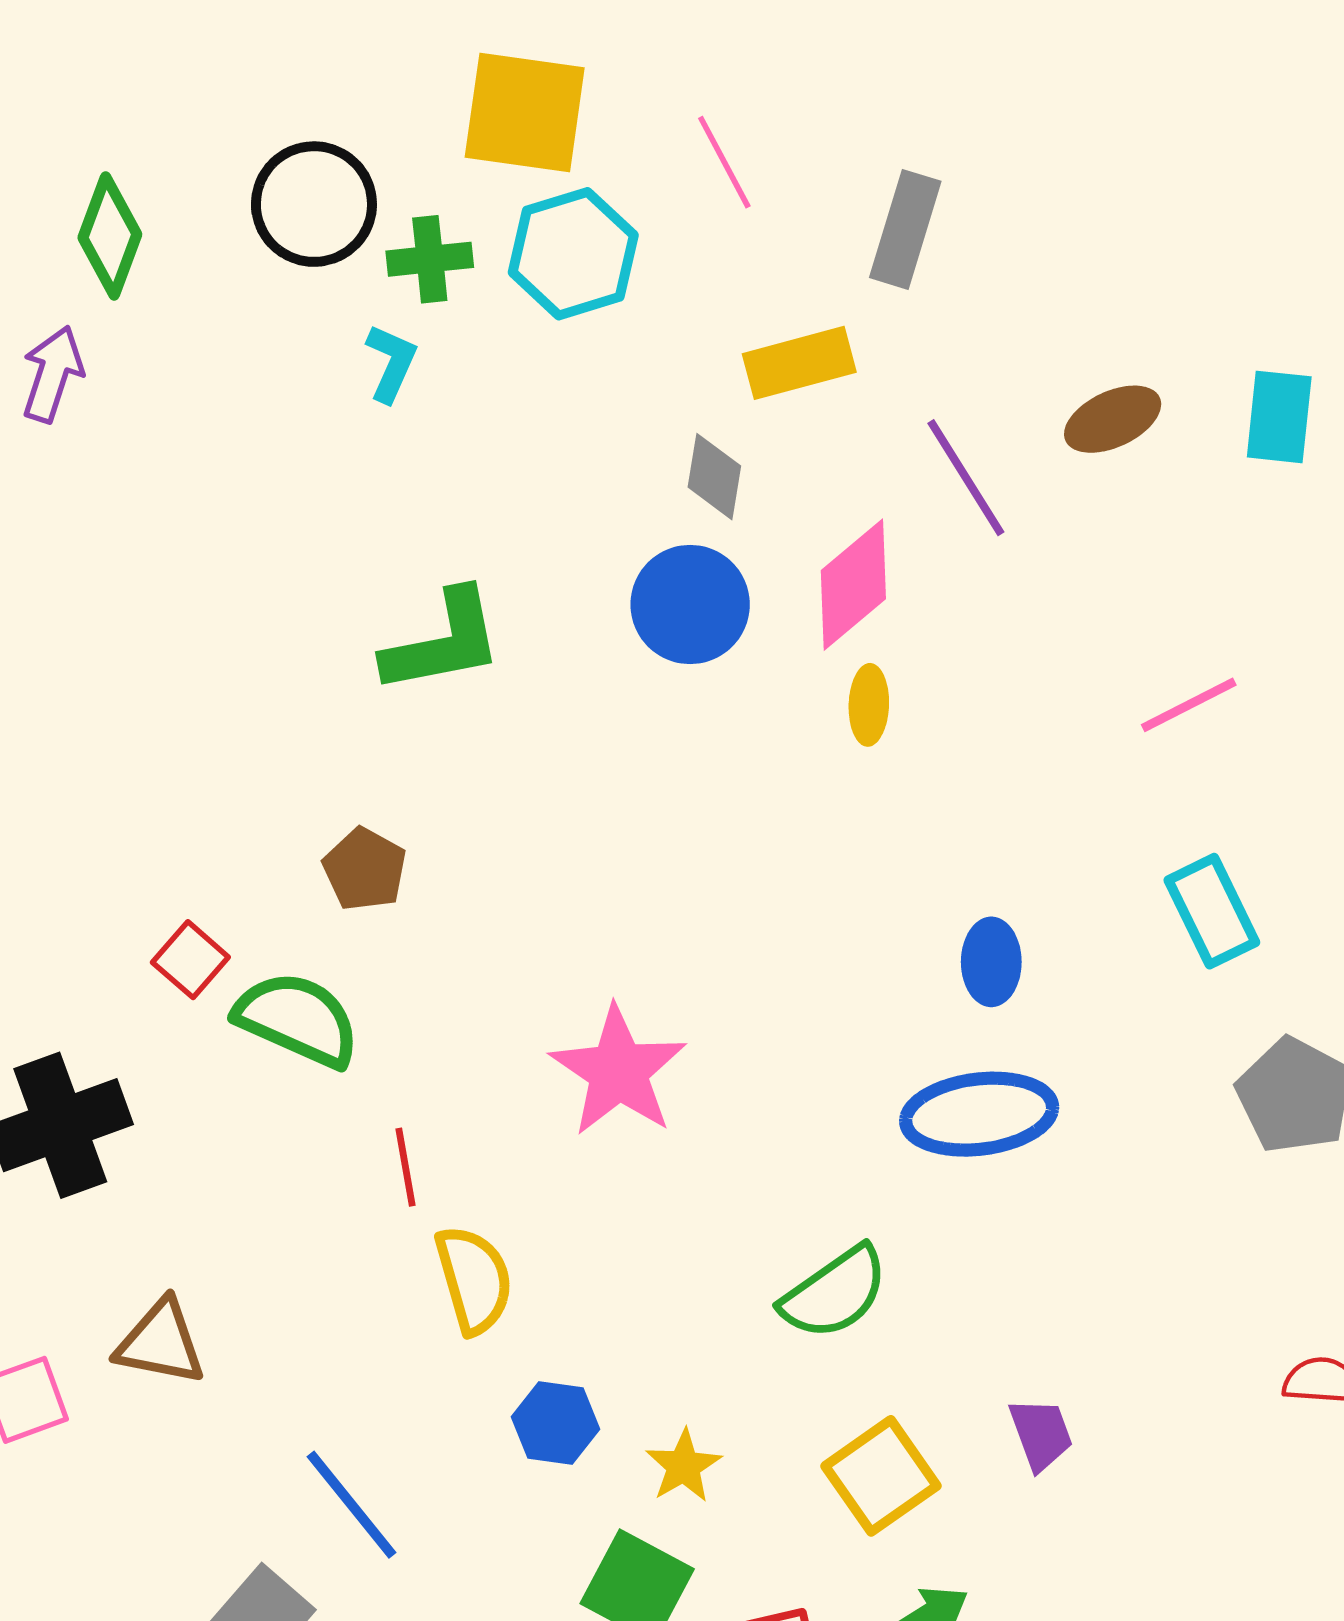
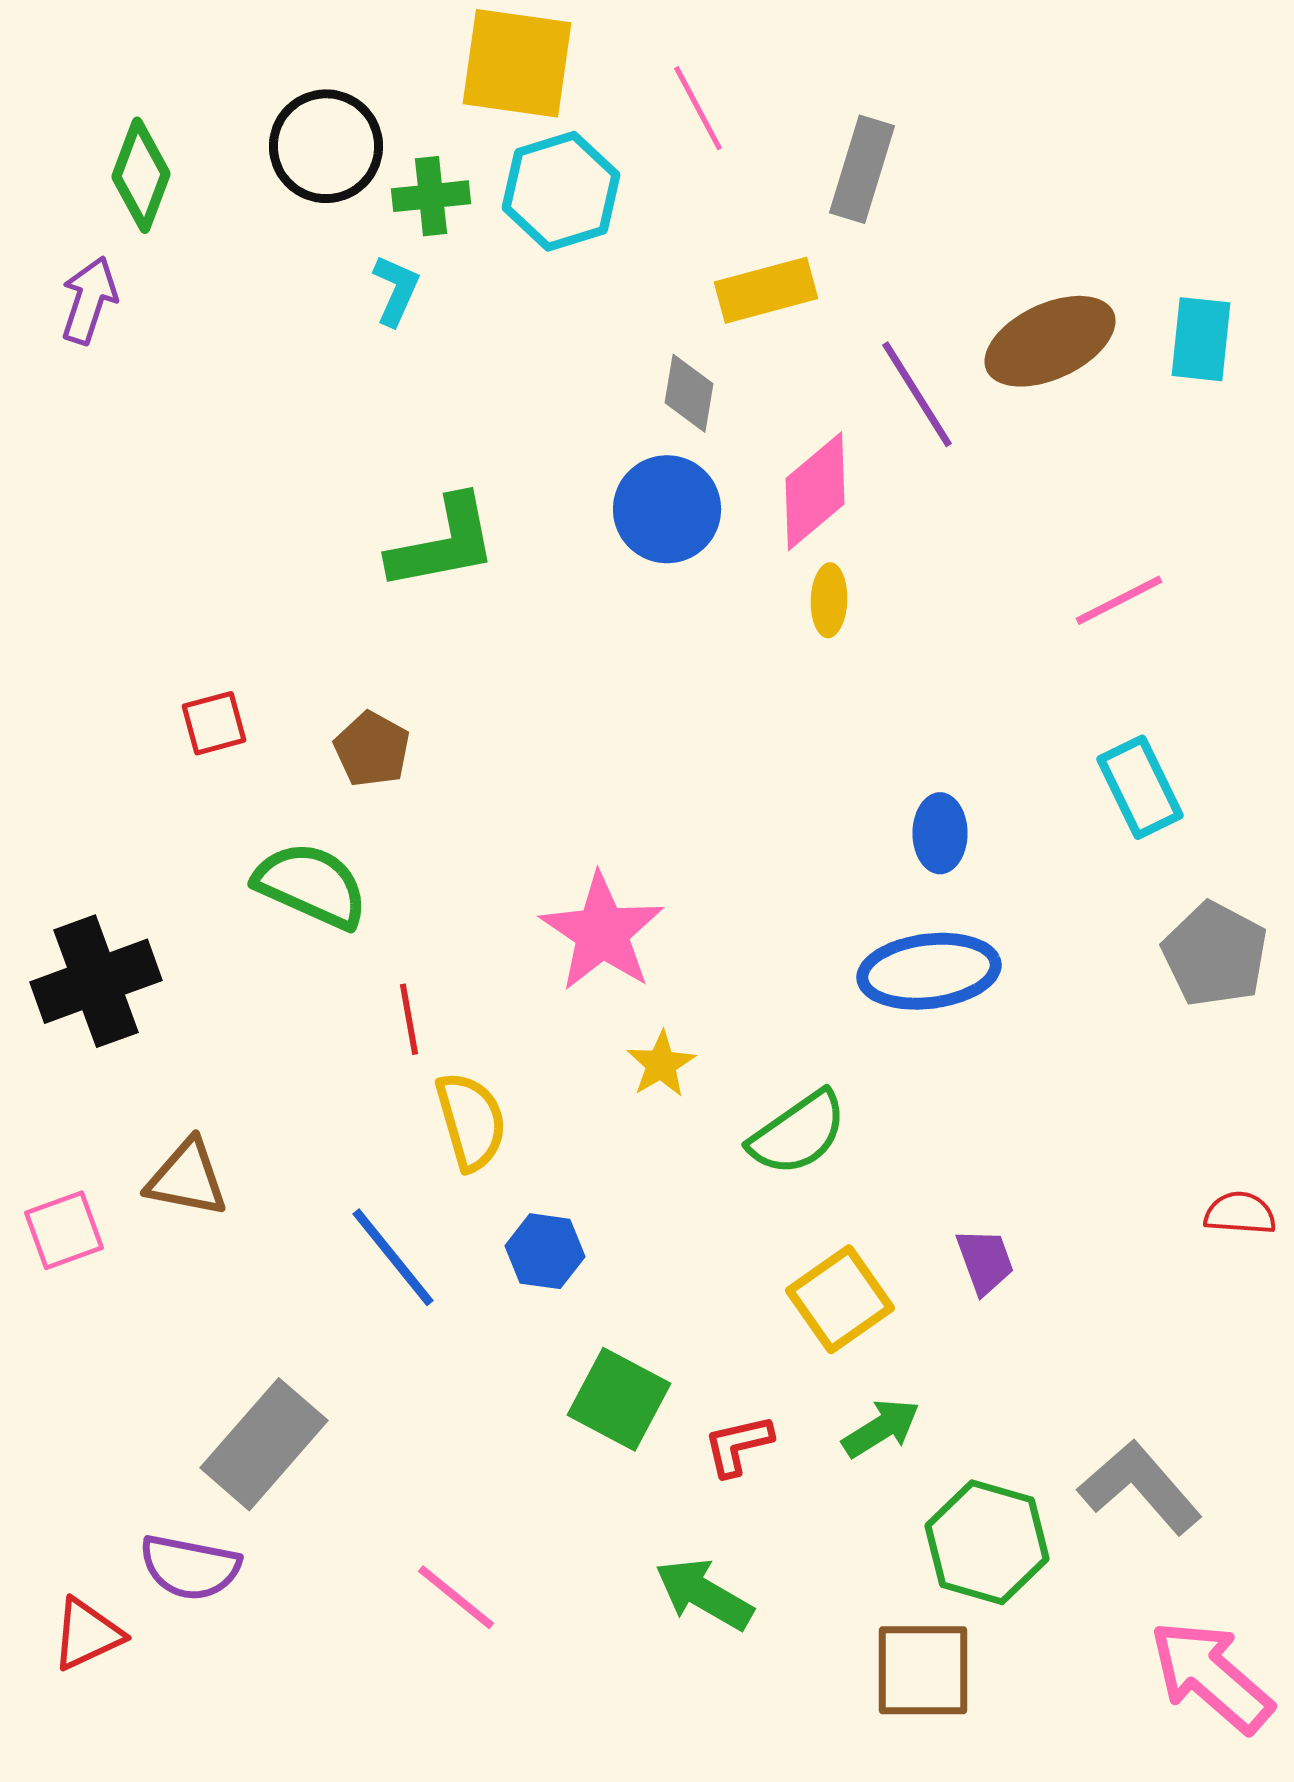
brown ellipse: (1113, 419) -> (1050, 341), size x1.5
red square: (190, 960) -> (214, 723), moved, turned 34
yellow star: (683, 1466) -> (661, 1064), moved
blue line: (351, 1505) -> (393, 1257), moved

